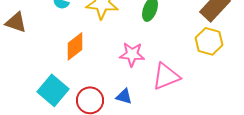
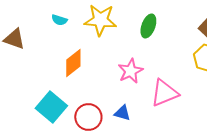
pink star: (132, 54) -> (130, 71), turned -30

